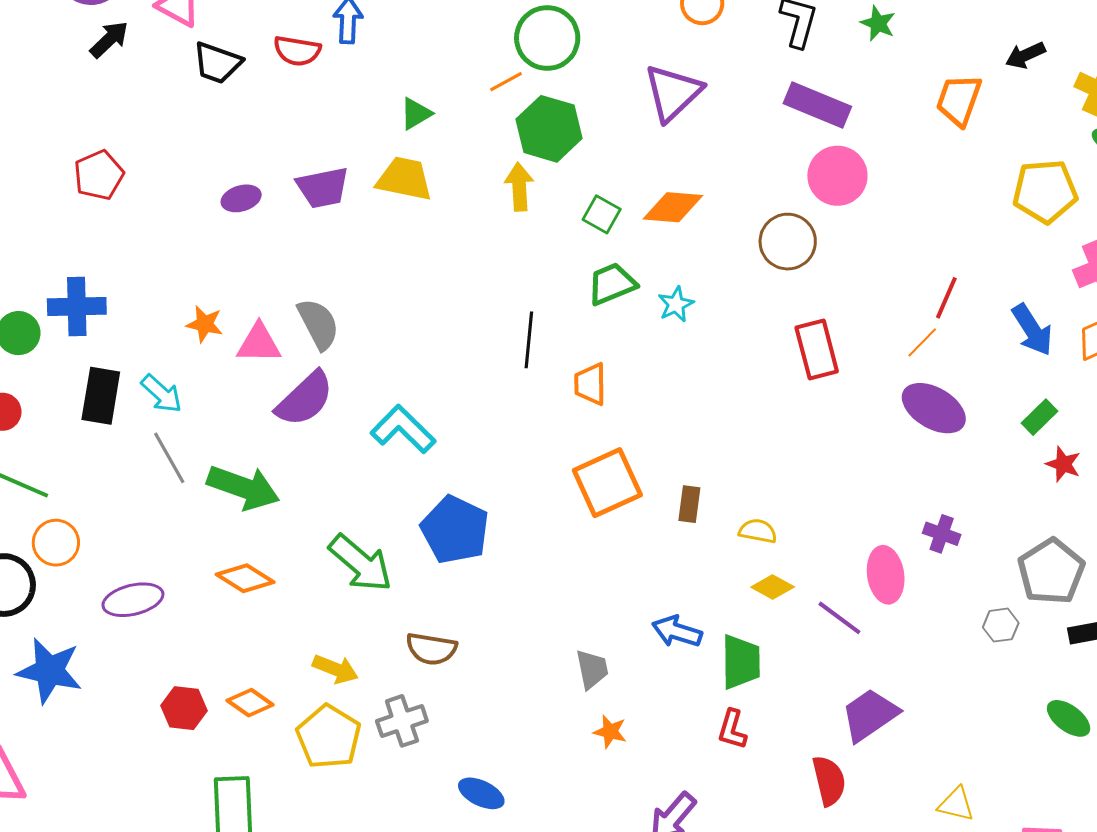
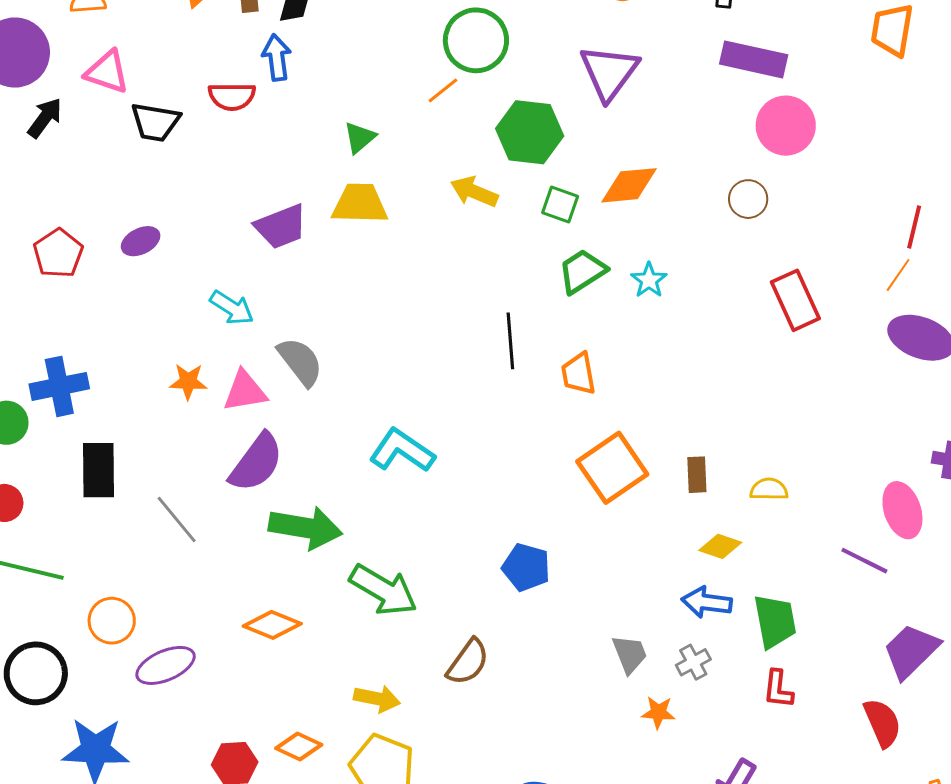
green hexagon: (549, 129) -> (530, 132), moved
yellow arrow: (519, 187) -> (474, 192), turned -54
purple ellipse: (241, 198) -> (141, 241), moved
brown circle: (788, 242) -> (748, 199), size x0.7
cyan arrow: (161, 394) -> (232, 308), moved
purple semicircle: (305, 399) -> (256, 463), moved
green arrow: (243, 487) -> (305, 528), moved
blue pentagon: (455, 530) -> (526, 567), moved, size x0.7
orange circle: (56, 543) -> (112, 621), moved
yellow diamond: (773, 587) -> (720, 546), moved
brown semicircle: (431, 649) -> (468, 662), turned -54
gray cross: (402, 721) -> (693, 662), moved, size x0.7

